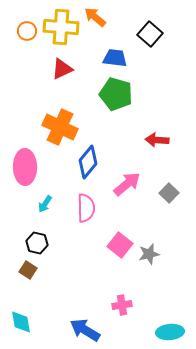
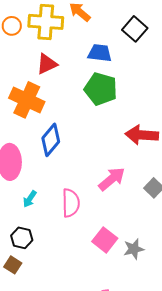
orange cross: (60, 127) -> (27, 100), moved
red arrow: (157, 140) -> (142, 135), size x1.4
blue diamond: (88, 162) -> (51, 140), moved

